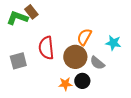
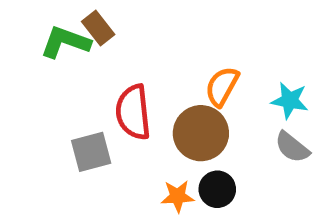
gray square: (18, 61) -> (91, 152), moved
gray semicircle: (97, 63) -> (292, 147), moved

